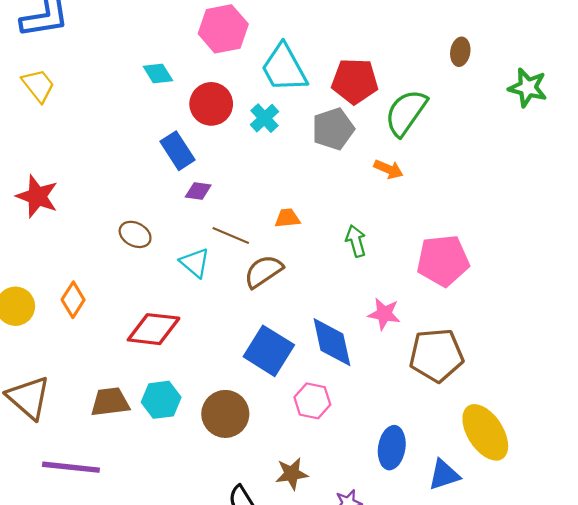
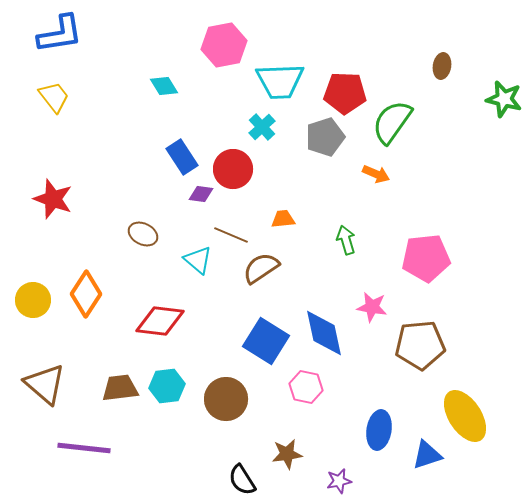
cyan trapezoid: (284, 68) -> (280, 81), turned -63
red circle: (211, 104) -> (233, 169), moved
orange diamond: (73, 300) -> (86, 294), size x1.4

